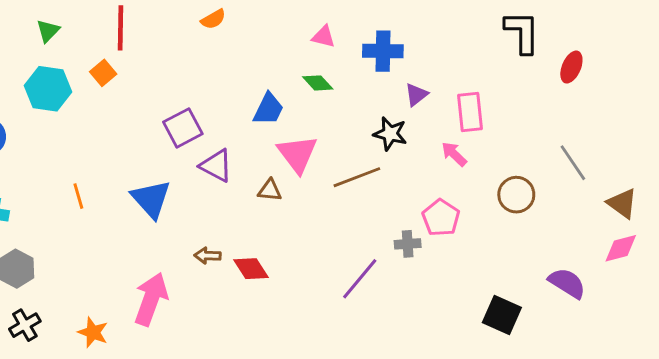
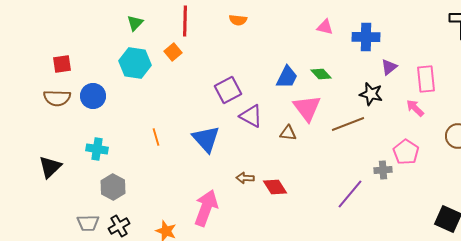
orange semicircle: (213, 19) -> (238, 20), moved, turned 36
green diamond: (318, 83) -> (321, 74), moved

